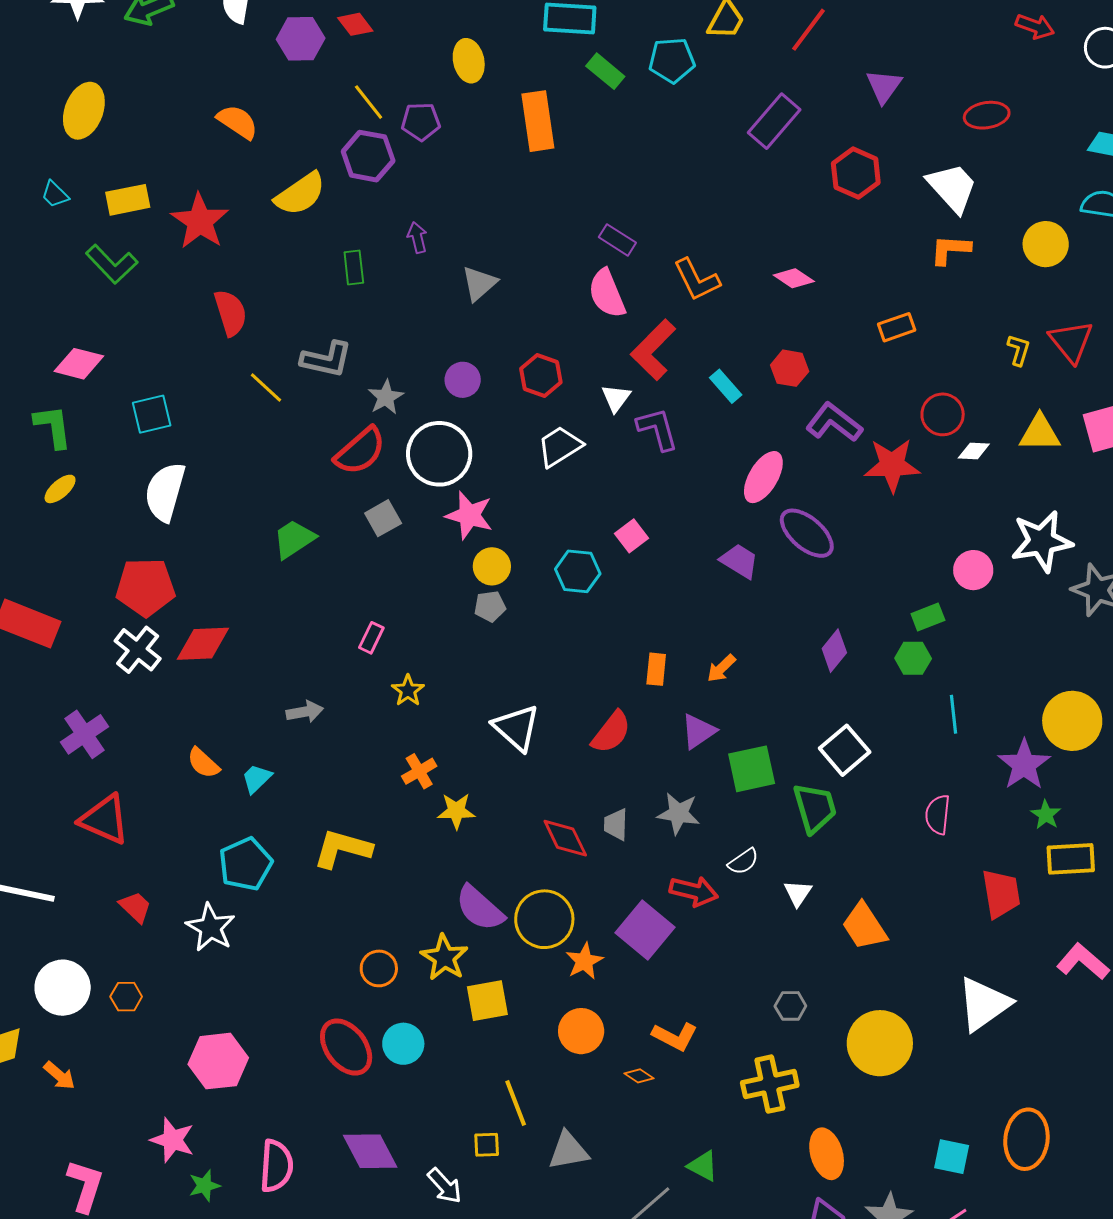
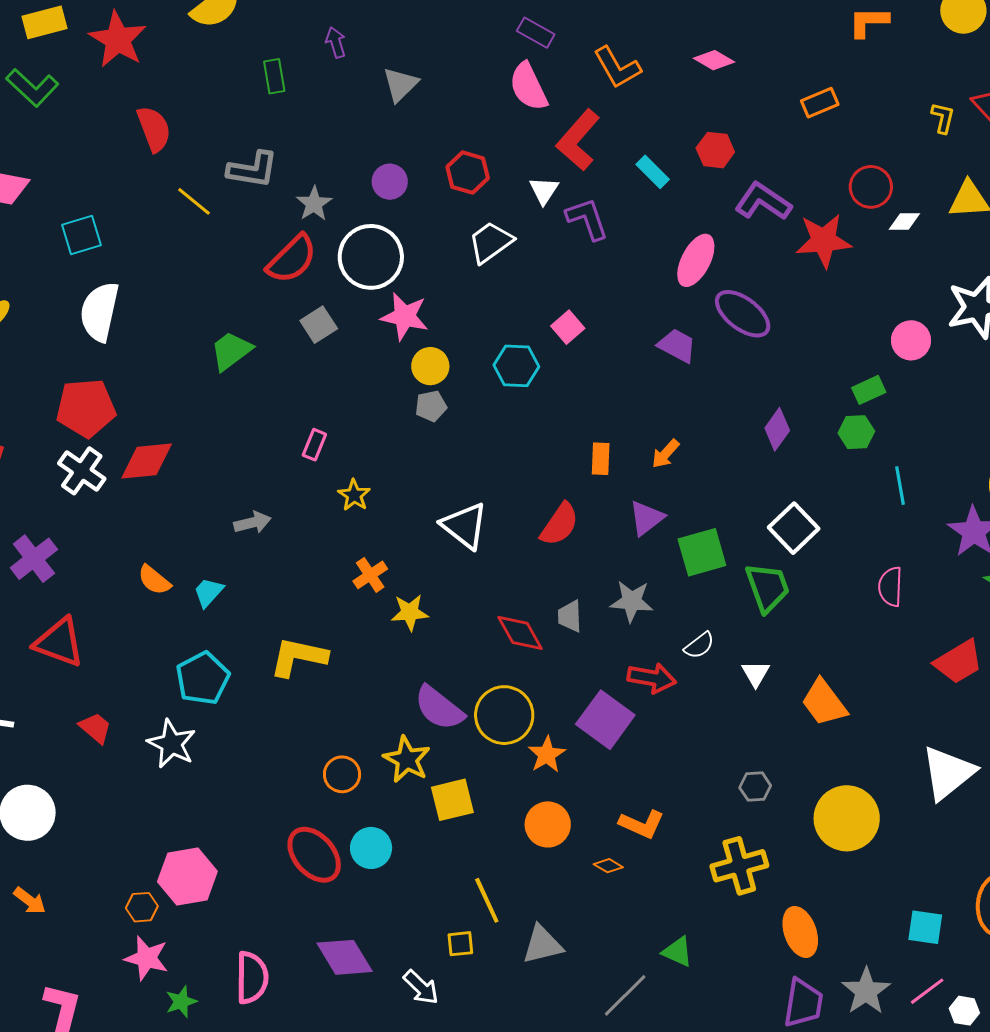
red trapezoid: (1001, 894) -> (958, 662), turned 72
orange hexagon: (126, 997) -> (142, 907), moved

